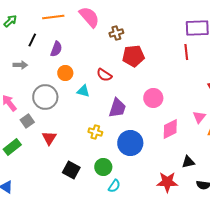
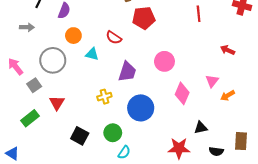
pink diamond: (170, 129) -> (182, 93), turned -40
yellow cross: (95, 132) -> (104, 97), turned -32
green rectangle: (12, 147) -> (30, 118), moved

